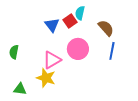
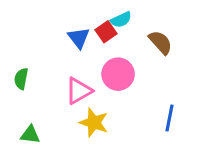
cyan semicircle: (80, 13) -> (121, 20), turned -128
blue line: (112, 51) -> (169, 118), moved
yellow star: (46, 78) -> (94, 123), moved

